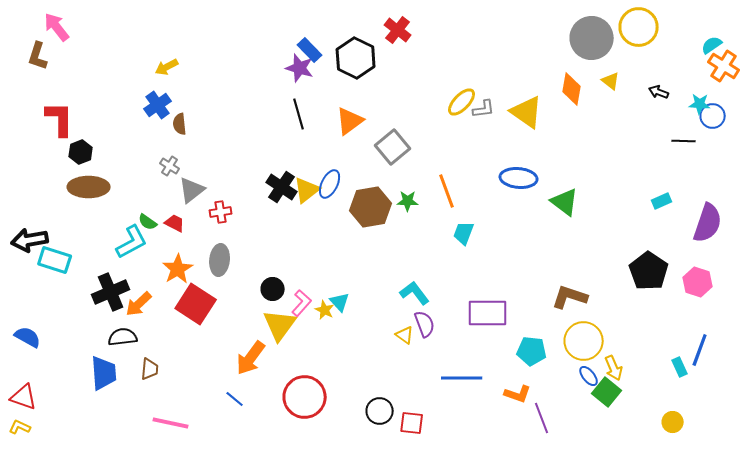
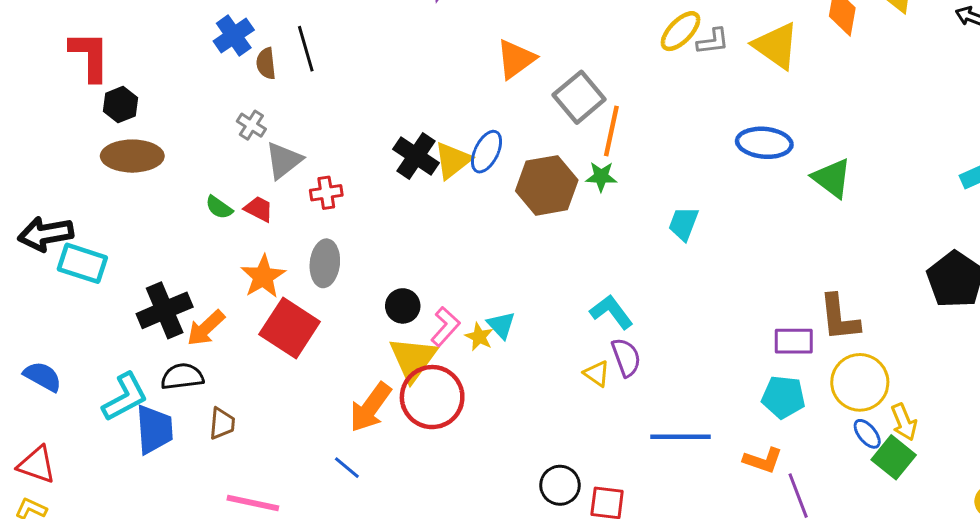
black line: (299, 114) -> (306, 49), moved
orange line: (447, 191) -> (611, 131), moved, turned 32
cyan L-shape: (132, 242) -> (125, 397), moved
brown L-shape: (570, 297) -> (839, 318), turned -114
purple rectangle: (488, 313) -> (794, 341), moved, size x0.7
red circle: (305, 397) -> (432, 397), moved

